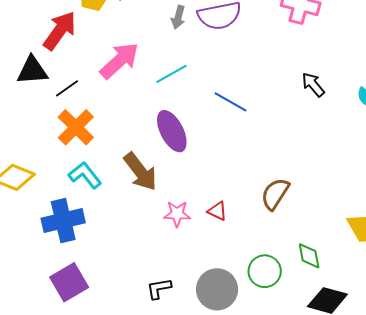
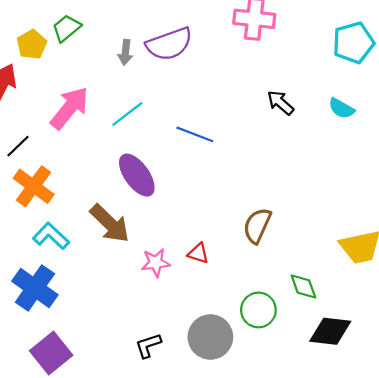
blue cross: (63, 221) -> (35, 288), turned -33

